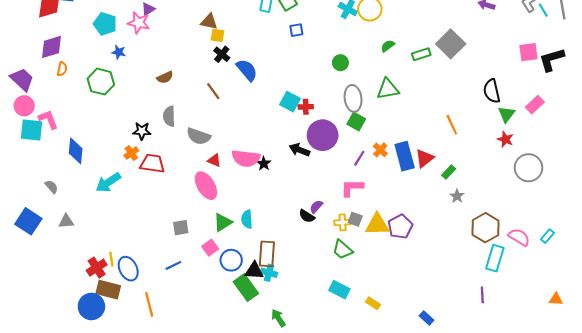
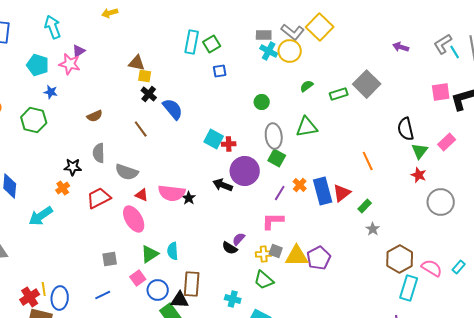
red trapezoid: (152, 164) -> (99, 198), moved, turned -35
blue ellipse: (128, 269) -> (60, 298), turned 30
cyan cross: (269, 273) -> (233, 299), moved

